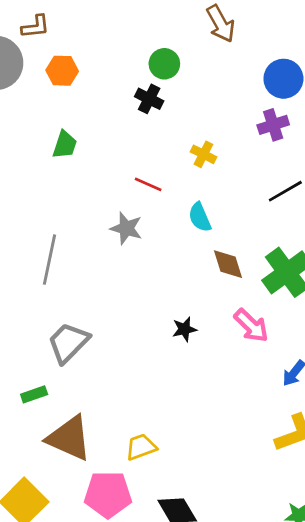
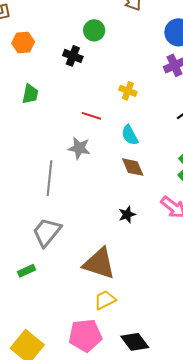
black cross: (149, 99) -> (73, 56), moved
gray line: (50, 260) -> (49, 178), moved
brown diamond: (228, 264) -> (133, 167), moved
brown triangle: (69, 438) -> (99, 263), moved

